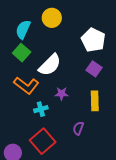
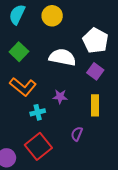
cyan semicircle: (23, 29) -> (17, 14), moved
white semicircle: (50, 65) -> (62, 57), moved, turned -125

